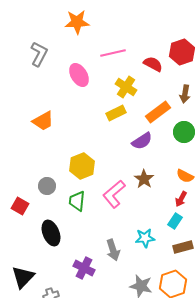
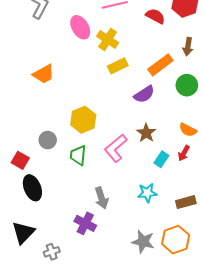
yellow cross: (126, 87) -> (108, 39), moved
cyan rectangle: (175, 221) -> (161, 159), moved
black ellipse: (51, 233) -> (32, 188), moved
gray arrow: (113, 250) -> (102, 198), moved

